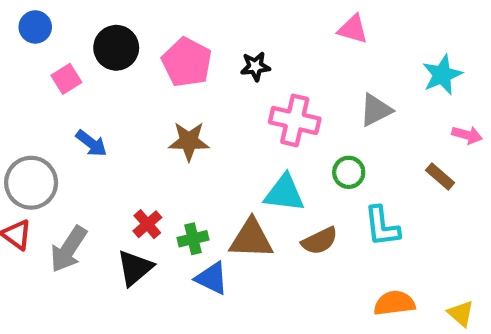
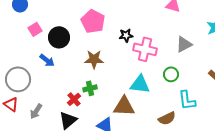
black circle: (116, 48) -> (59, 37), moved
black star: (255, 66) -> (126, 35), moved
green cross: (193, 239) -> (90, 88), moved
brown semicircle: (320, 241) -> (167, 118), moved
gray arrow: (68, 249) -> (36, 111), size x0.7

